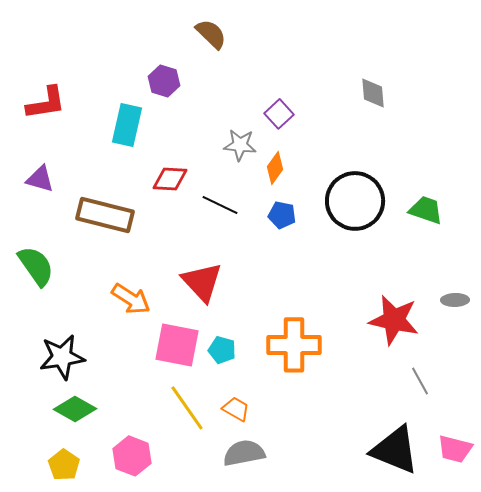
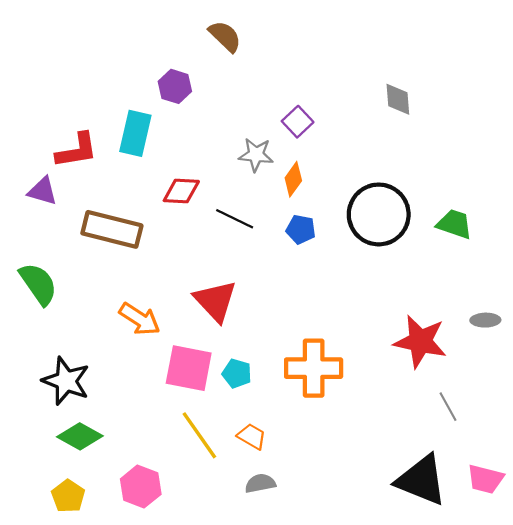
red L-shape: (46, 103) -> (77, 150), moved
black star: (62, 357) -> (66, 381), turned 30
gray semicircle: (244, 453) -> (260, 483), size x0.7

